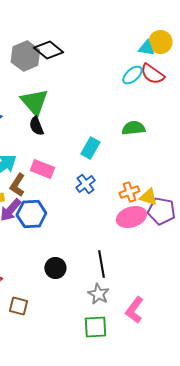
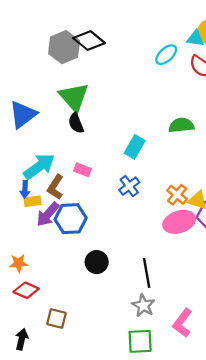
cyan ellipse: (132, 75) -> (166, 55), moved
pink rectangle: (42, 169) -> (83, 170), size x0.7
orange cross: (129, 192) -> (177, 195), turned -30
black circle: (55, 268) -> (97, 262), moved

